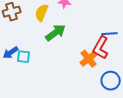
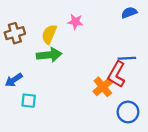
green arrow: (56, 33) -> (49, 55), moved, turned 30
cyan square: (24, 57) -> (29, 101), moved

